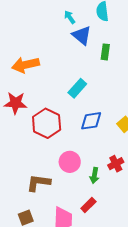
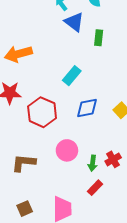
red cross: (116, 164) -> (113, 159), moved
brown L-shape: (38, 183) -> (24, 163), moved
red rectangle: (88, 205) -> (95, 188), moved

